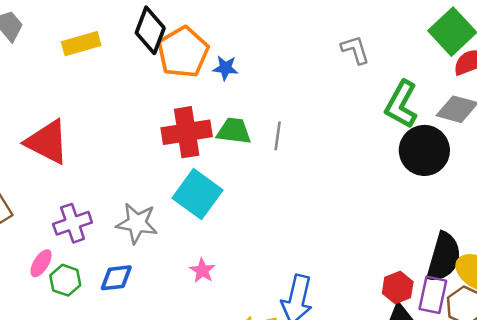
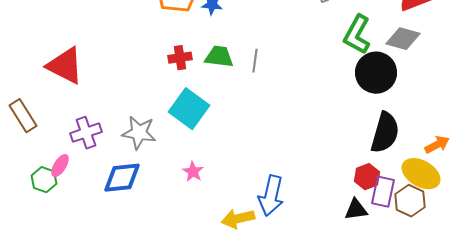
red cross: (187, 132) -> (180, 58), size x0.6
black semicircle: (444, 257) -> (385, 133), moved
blue diamond: (116, 278) -> (122, 178), size x1.4
green hexagon: (65, 280) -> (44, 180), moved
red hexagon: (398, 287) -> (367, 177), moved

